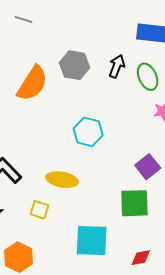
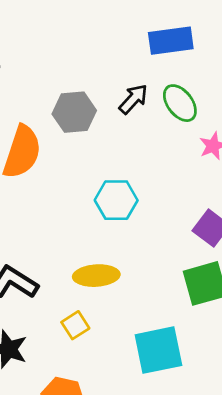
black arrow: (117, 66) -> (133, 99), turned 35
yellow square: (39, 210) -> (75, 325), turned -36

